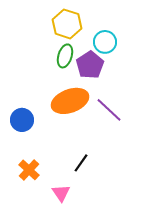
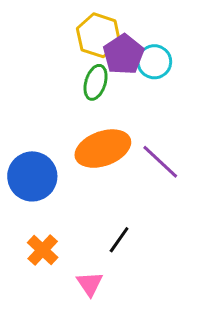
purple pentagon: (90, 65) -> (123, 54), moved
blue circle: (22, 120) -> (32, 176), size x1.4

